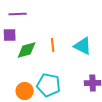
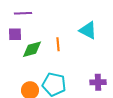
cyan triangle: (83, 46) -> (88, 30), moved

